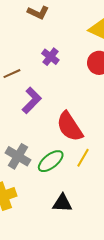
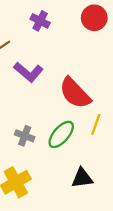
purple L-shape: (32, 100) -> (28, 72), turned 96
gray cross: (18, 156) -> (25, 136), size x0.7

